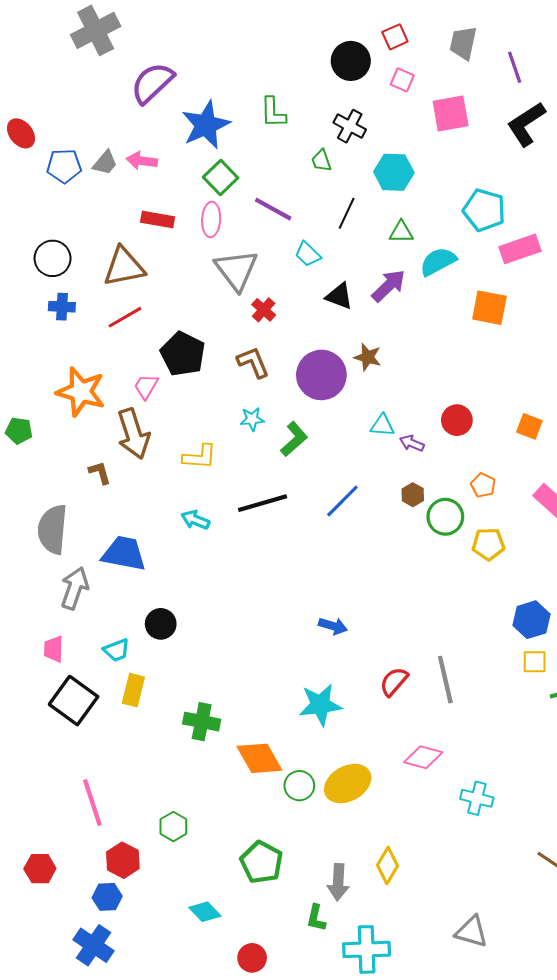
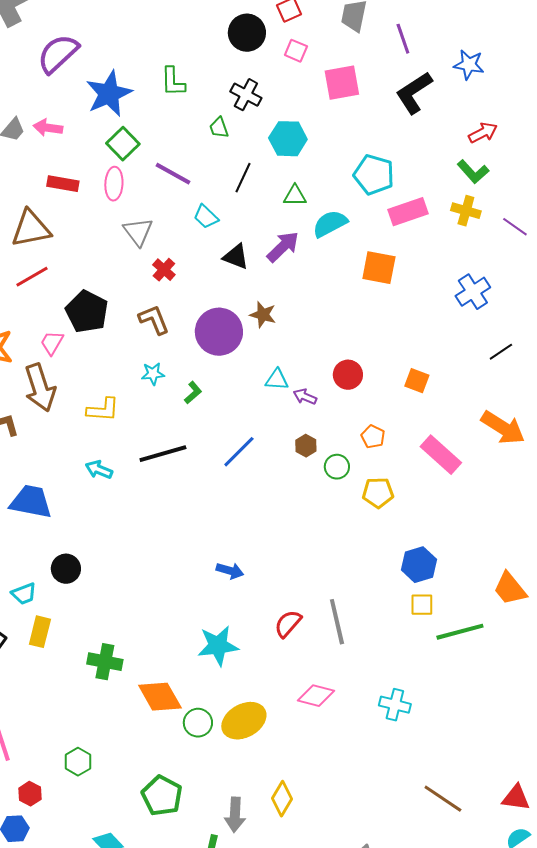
gray triangle: (236, 270) -> (138, 232), size x0.7
green L-shape: (294, 439) -> (193, 393), size x0.7
green circle: (445, 517) -> (337, 467), size x0.7
cyan cross: (477, 798) -> (395, 705), moved
red hexagon: (123, 860) -> (30, 794), size x0.7

